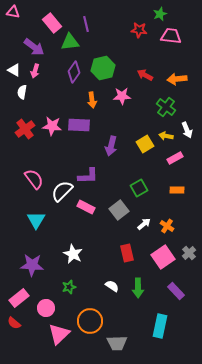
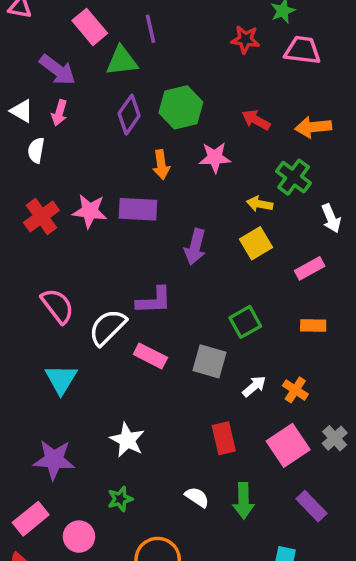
yellow arrow: (166, 136) -> (260, 204), moved
gray square: (119, 210) -> (209, 361), turned -36

